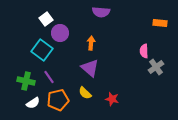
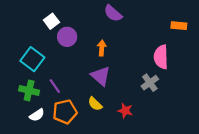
purple semicircle: (101, 12) -> (113, 13), turned 36
cyan square: (42, 50) -> (32, 59), moved
pink semicircle: (144, 51) -> (161, 57), size x1.5
gray cross: (156, 67) -> (150, 83), moved

